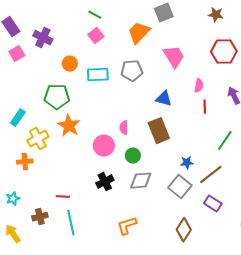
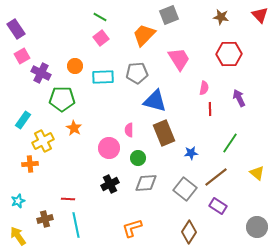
purple cross: (43, 38) -> (41, 73), moved
blue triangle: (164, 99) -> (155, 101), moved, size x1.4
orange star: (69, 126) -> (74, 128), size x0.7
blue star: (187, 163) -> (191, 153), moved

